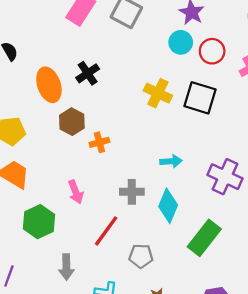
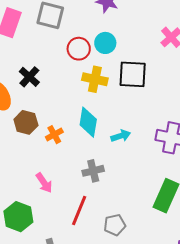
cyan circle: (181, 42) -> (105, 43), moved
red circle: (212, 51) -> (79, 49), moved
cyan diamond: (168, 206) -> (88, 122), moved

